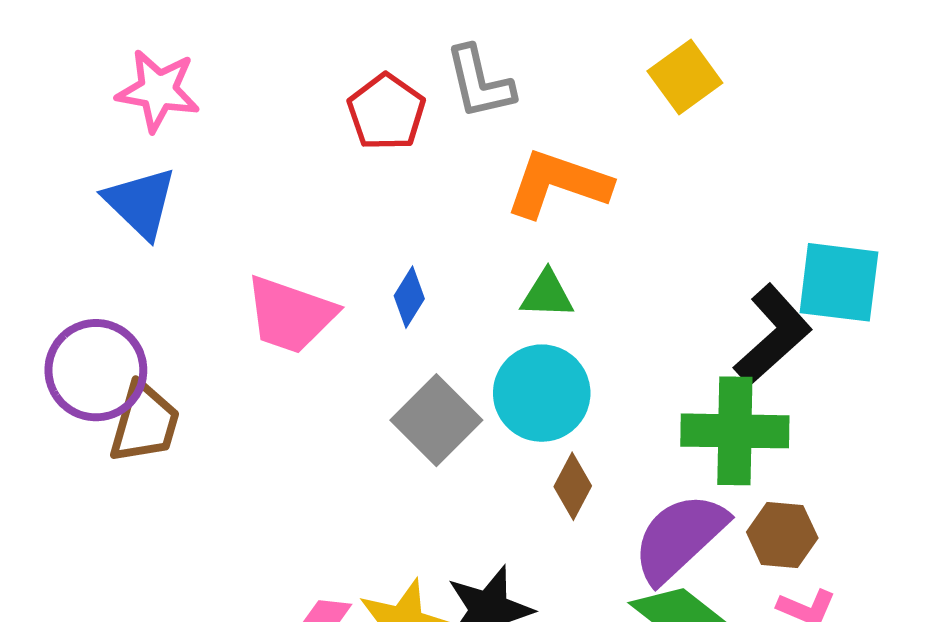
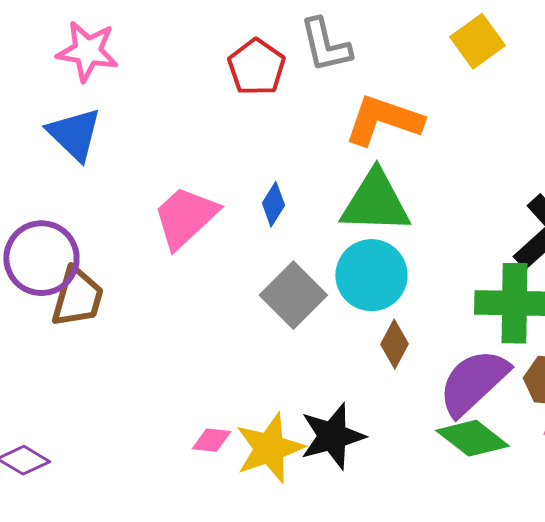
green triangle: (547, 294) -> (375, 202), size x1.8
pink trapezoid: (290, 315) -> (185, 217), turned 118

